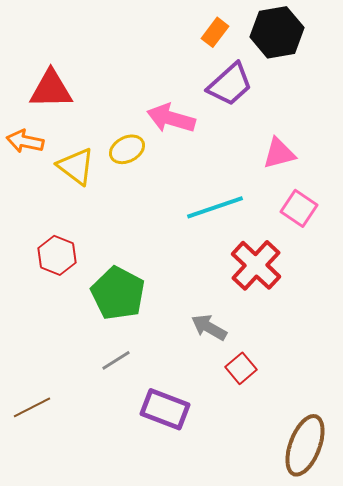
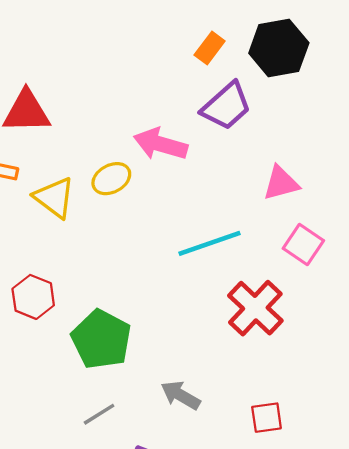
gray arrow: (209, 327) -> (181, 395), moved
red square: (241, 368) -> (267, 418), moved, turned 32

